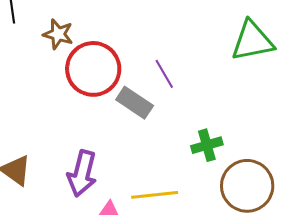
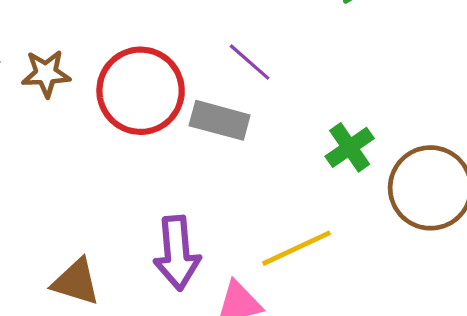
brown star: (58, 34) -> (46, 74), moved

